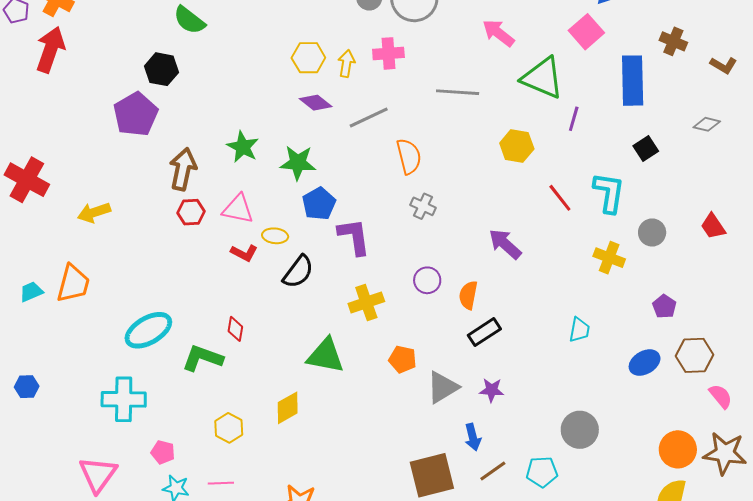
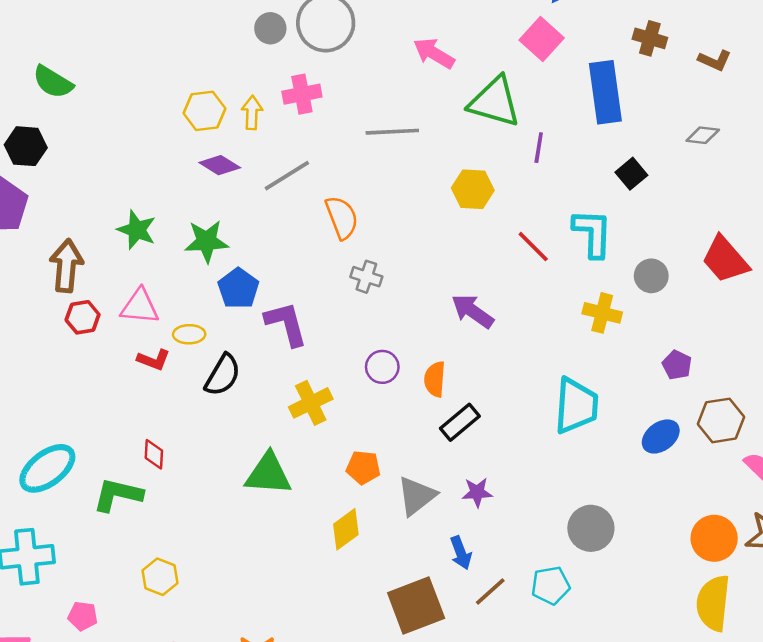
red trapezoid: (713, 226) -> (725, 259), size x1.5
cyan trapezoid: (579, 330) -> (576, 406), size x1.8
yellow diamond: (288, 408) -> (346, 529), moved

